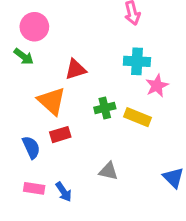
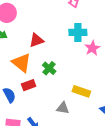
green cross: (105, 108) -> (49, 68), moved, turned -32
yellow rectangle: (137, 117) -> (81, 91), moved

